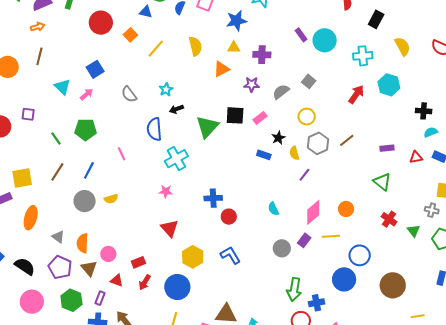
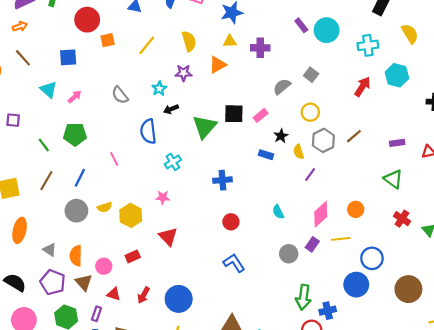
orange square: (130, 35) -> (108, 40), moved, turned 32
brown line: (39, 56) -> (23, 58), turned -54
blue square: (95, 69) -> (68, 57), moved, turned 30
purple star: (252, 84) -> (183, 73), moved
cyan cross: (176, 159) -> (173, 162), size x0.7
blue cross: (213, 198) -> (222, 180), moved
yellow hexagon: (193, 257) -> (131, 215), moved
red rectangle: (138, 262) -> (133, 256), moved

